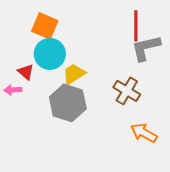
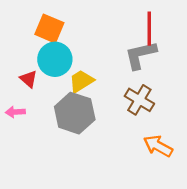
gray L-shape: (146, 48) -> (140, 55), moved
pink arrow: (13, 90) -> (15, 112), moved

